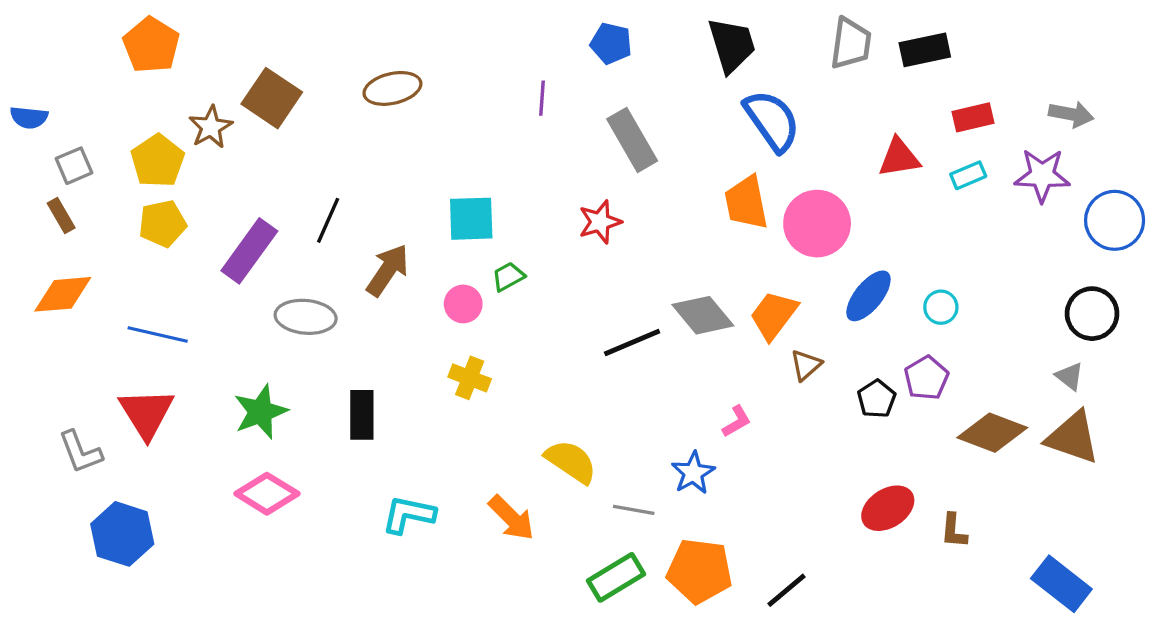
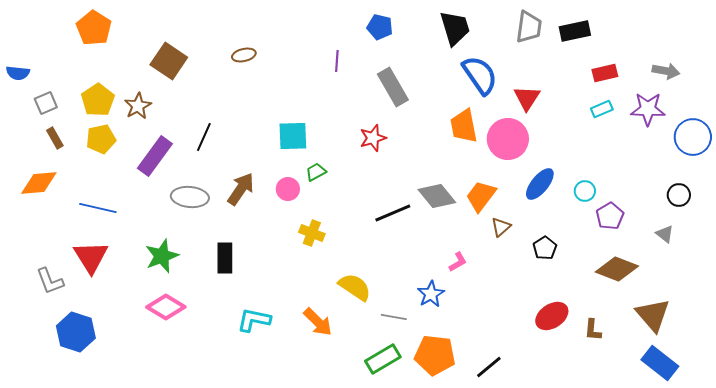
brown ellipse: (392, 88) -> (244, 55), size x0.7
brown star: (211, 127) -> (138, 106), moved
red triangle: (899, 158) -> (527, 98), moved, turned -48
brown rectangle: (61, 216) -> (55, 138), moved
brown arrow: (388, 270) -> (241, 189), moved
black circle: (1092, 314) -> (679, 195), size x0.7
yellow cross: (470, 378) -> (312, 233), moved
purple pentagon: (926, 378) -> (610, 216), moved
brown triangle: (1073, 437) -> (653, 315), moved, turned 30

